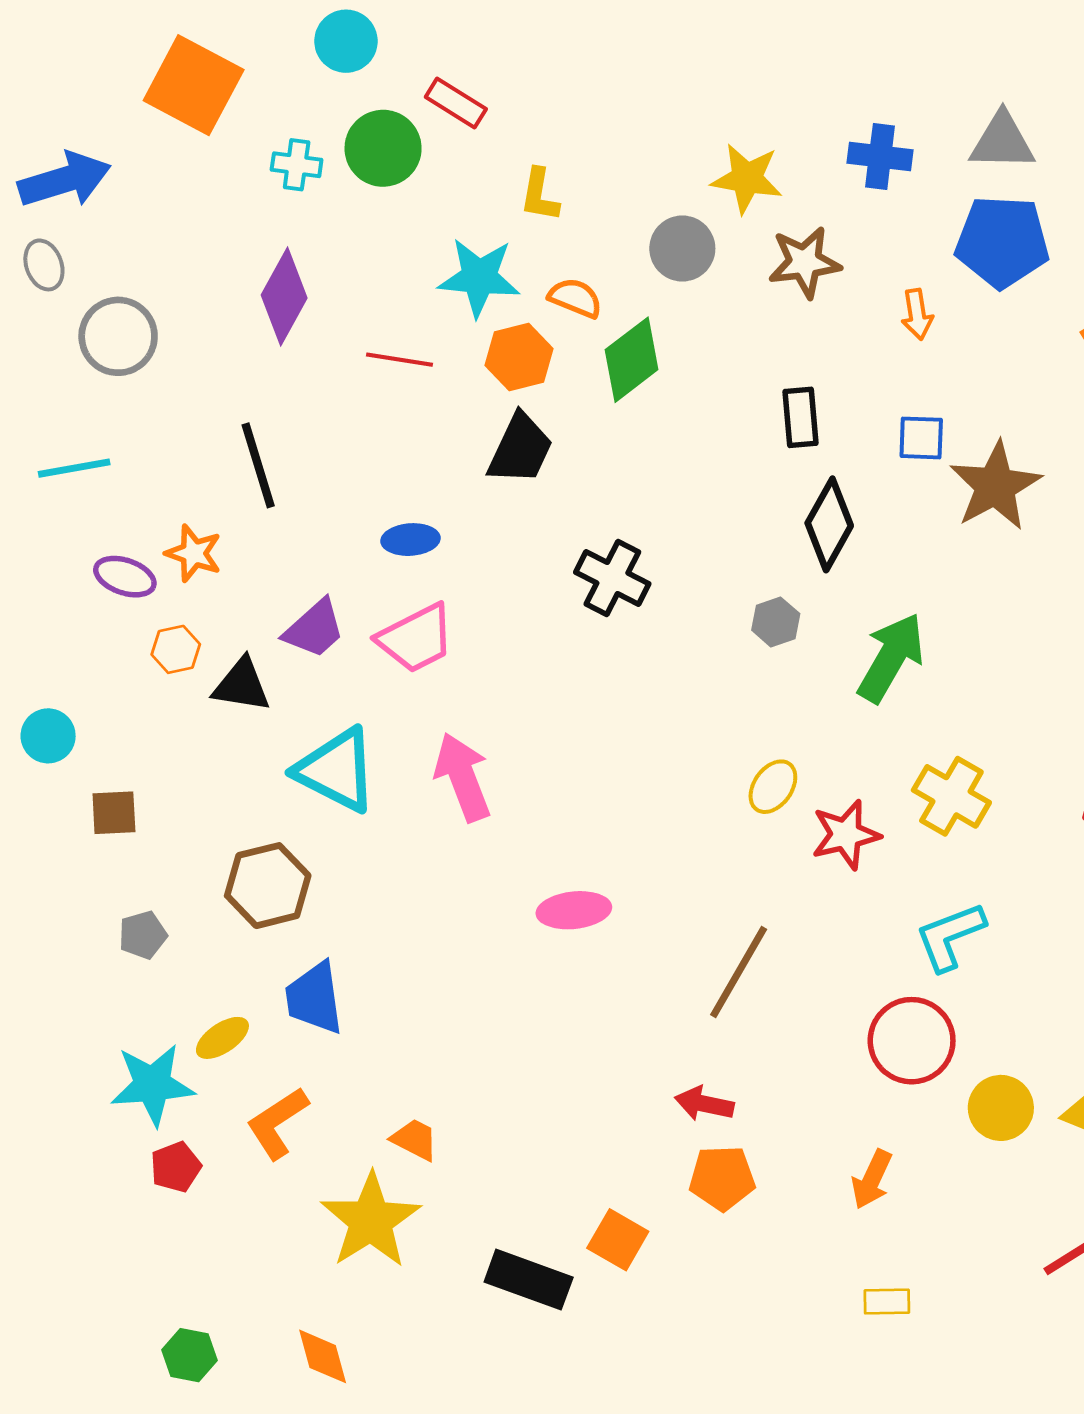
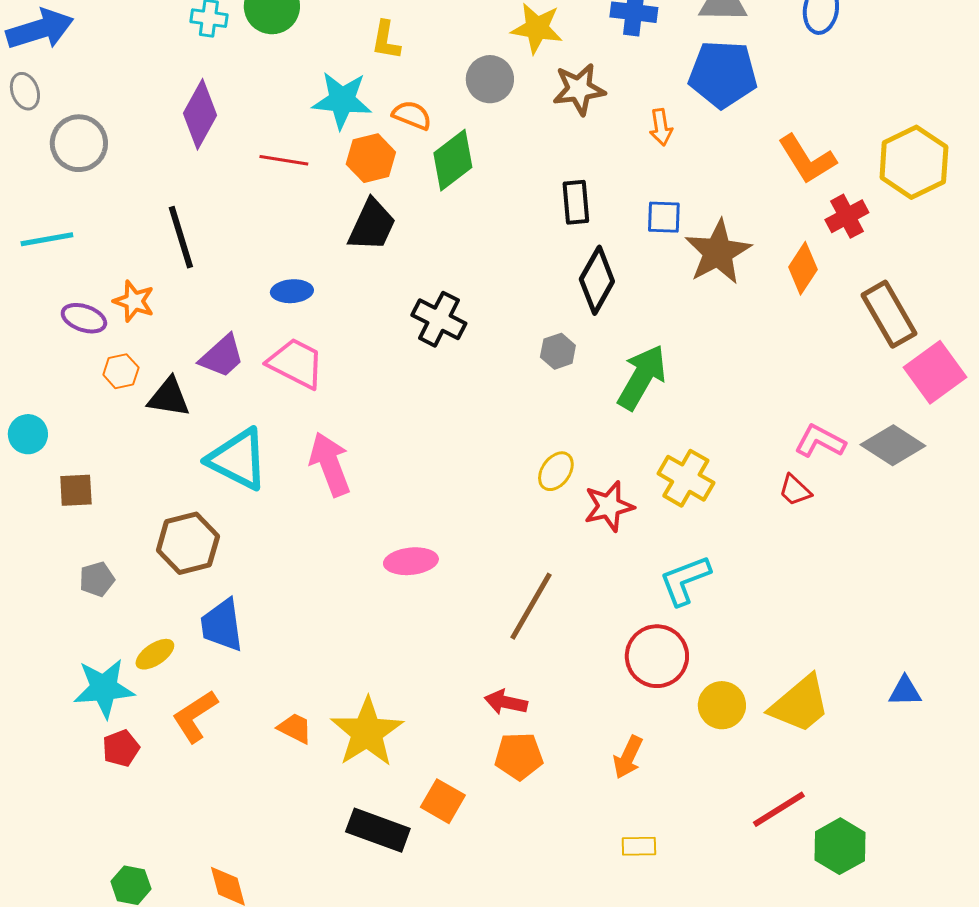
pink trapezoid: (416, 638) -> (296, 363), turned -126
yellow star: (371, 1221) -> (367, 732), moved

